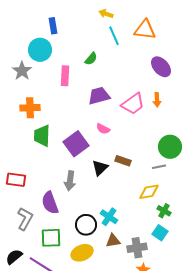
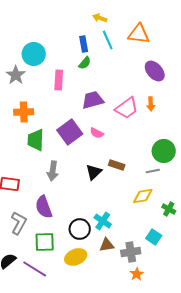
blue rectangle: (53, 26) -> (84, 44), moved
purple square: (76, 144) -> (70, 132), moved
gray arrow: (70, 181) -> (53, 171), moved
green cross: (164, 211) -> (169, 209), moved

